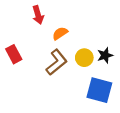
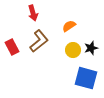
orange semicircle: (60, 33) -> (69, 26), moved
brown L-shape: (57, 62) -> (39, 41), moved

